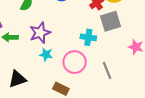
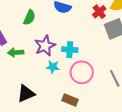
cyan cross: (88, 37) -> (70, 50), moved

